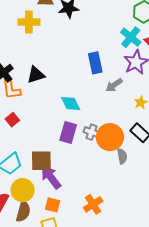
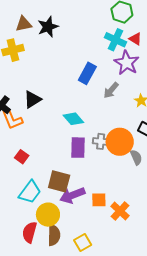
blue rectangle: (95, 63) -> (87, 73), turned 55
red square: (12, 120) -> (22, 157), moved
brown square: (41, 161) -> (59, 181), turned 30
purple arrow: (51, 177) -> (72, 195), turned -60
orange square: (53, 205) -> (99, 200), moved

